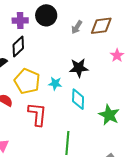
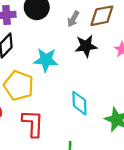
black star: (79, 68) -> (86, 46), moved
cyan star: (55, 83) -> (46, 60), moved, size x1.5

